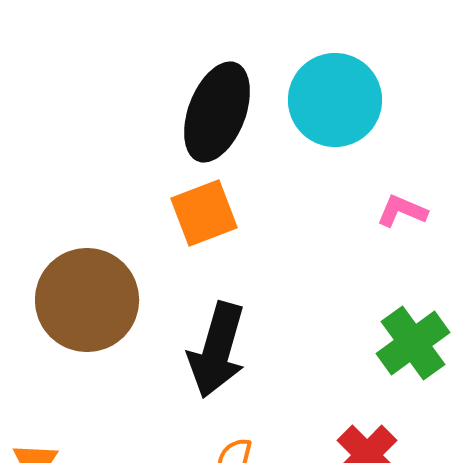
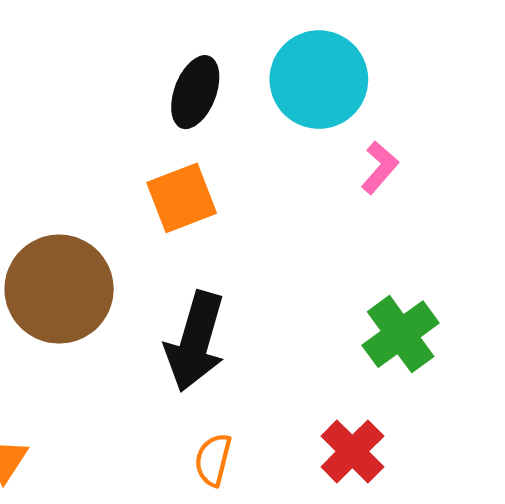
black ellipse: (217, 112) -> (195, 92), size x0.7
pink L-shape: (402, 211) -> (380, 168), moved, turned 108

